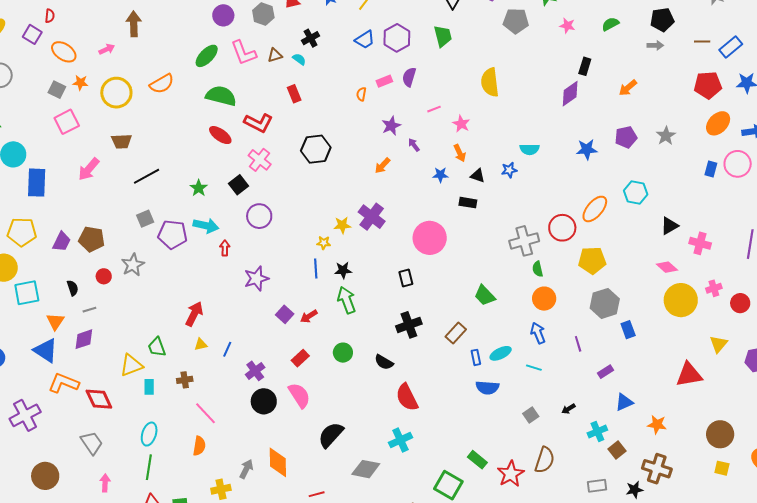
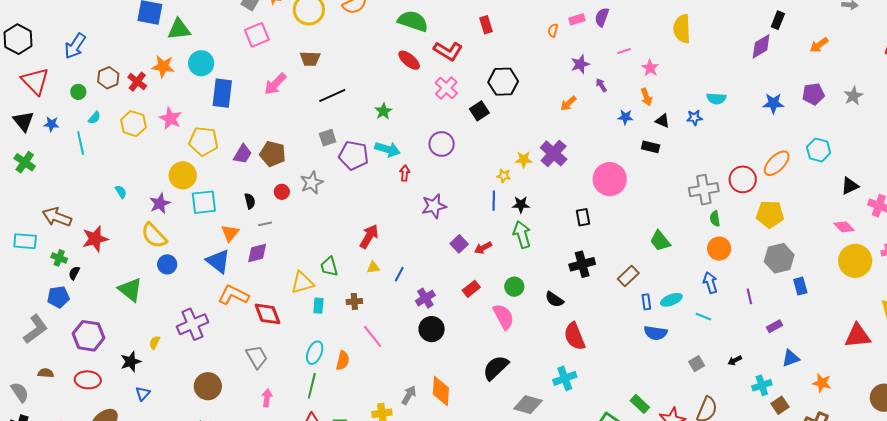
black square: (239, 185) -> (479, 111), moved
pink semicircle: (299, 395) -> (503, 317), moved
orange semicircle: (199, 446) -> (343, 361), moved

